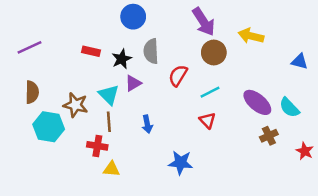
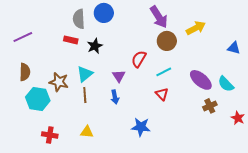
yellow arrow: (251, 36) -> (196, 28), turned 138
gray semicircle: (151, 51) -> (79, 19), moved
purple triangle: (133, 83) -> (119, 76), moved, turned -32
cyan triangle: (109, 95) -> (85, 74), turned 36
red cross: (97, 146) -> (50, 135), moved

